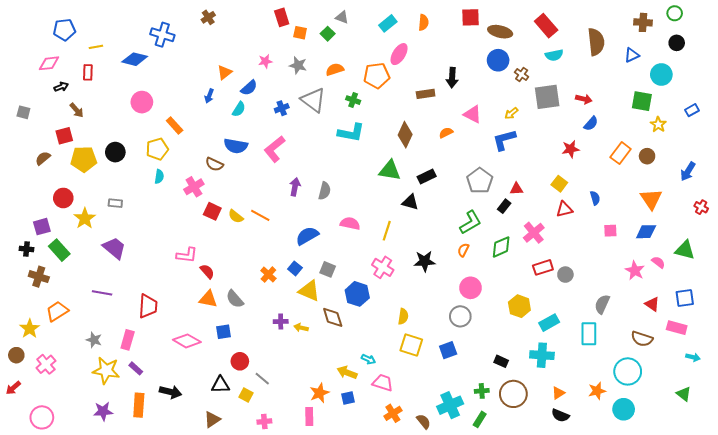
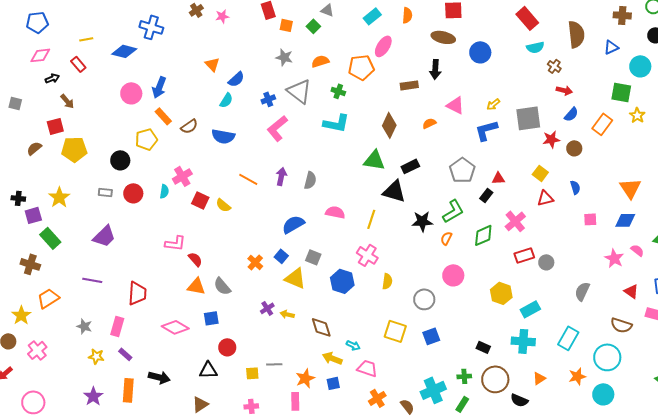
blue pentagon: (64, 30) -> (37, 22), moved
brown ellipse: (500, 32) -> (443, 37), moved
pink star: (265, 61) -> (222, 16), moved
red rectangle: (88, 72) -> (78, 64), turned -42
orange triangle: (225, 72) -> (212, 64), turned -35
brown cross: (522, 75) -> (554, 66), moved
blue arrow: (209, 96) -> (159, 87), moved, size x1.5
gray square: (547, 97) -> (528, 118), moved
pink L-shape: (275, 149) -> (277, 128), moved
black circle: (115, 152) -> (120, 160), moved
orange rectangle: (621, 153) -> (602, 124), moved
brown circle: (647, 156) -> (574, 148), moved
brown semicircle: (214, 164) -> (189, 126), moved, turned -60
cyan semicircle: (159, 177) -> (164, 191), moved
red circle: (63, 198) -> (133, 193), moved
black triangle: (410, 202) -> (394, 191), size x1.4
orange line: (260, 215) -> (248, 179), moved
yellow star: (85, 218) -> (59, 197), moved
purple trapezoid: (114, 248) -> (104, 236), turned 95
black cross: (27, 249) -> (18, 198), moved
black star: (425, 261) -> (422, 221), moved
yellow semicircle: (403, 316) -> (387, 281), moved
gray circle: (460, 316) -> (424, 299), moved
brown diamond: (333, 317) -> (321, 327), moved
purple cross: (281, 321) -> (267, 308), turned -32
cyan rectangle: (589, 334) -> (568, 338), moved, turned 30
yellow star: (106, 370) -> (96, 356), size x0.6
gray line: (262, 379) -> (274, 364), moved, turned -42
yellow square: (246, 395) -> (252, 373), moved, turned -32
purple star: (103, 411) -> (93, 396), turned -30
black semicircle: (560, 415) -> (519, 400), moved

